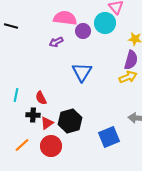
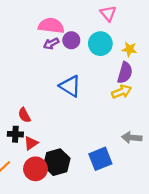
cyan circle: (105, 23) -> (100, 44), moved
purple arrow: (56, 42) -> (51, 44), moved
blue triangle: (82, 72) -> (70, 86), turned -30
black hexagon: (70, 121) -> (57, 162), moved

